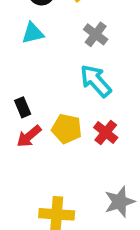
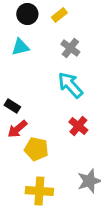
black rectangle: (23, 107) -> (12, 106), turned -35
yellow pentagon: (67, 129) -> (36, 149), moved

